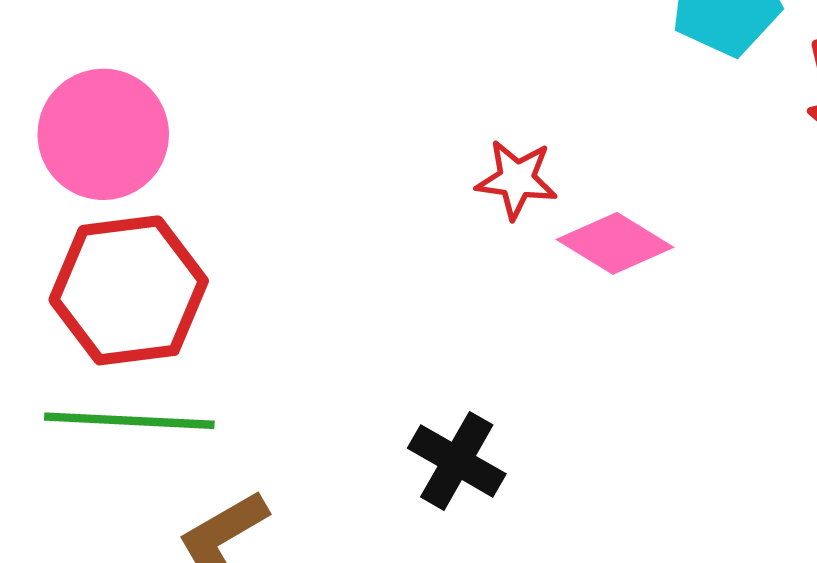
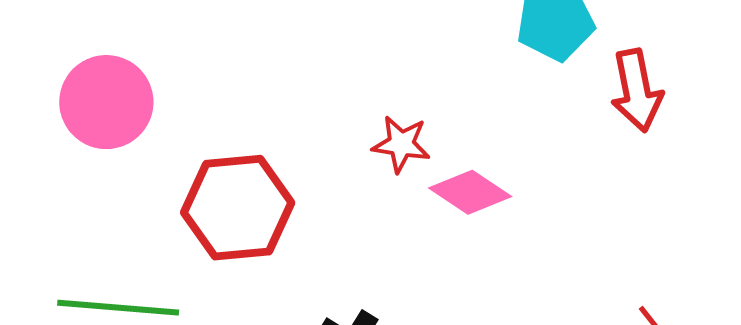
red hexagon: (129, 290) -> (238, 208), moved

